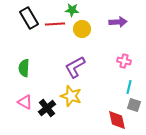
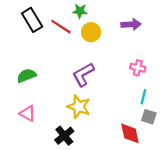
red line: (55, 24) -> (61, 27), turned 36
green semicircle: (24, 68) -> (26, 76), turned 66
black cross: (47, 108) -> (64, 136), moved

